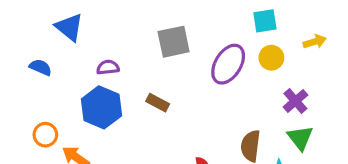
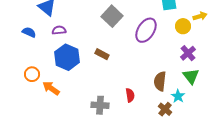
gray square: (174, 42) -> (112, 16), turned -35
yellow circle: (271, 58) -> (183, 26), moved
purple semicircle: (108, 67) -> (59, 30), moved

